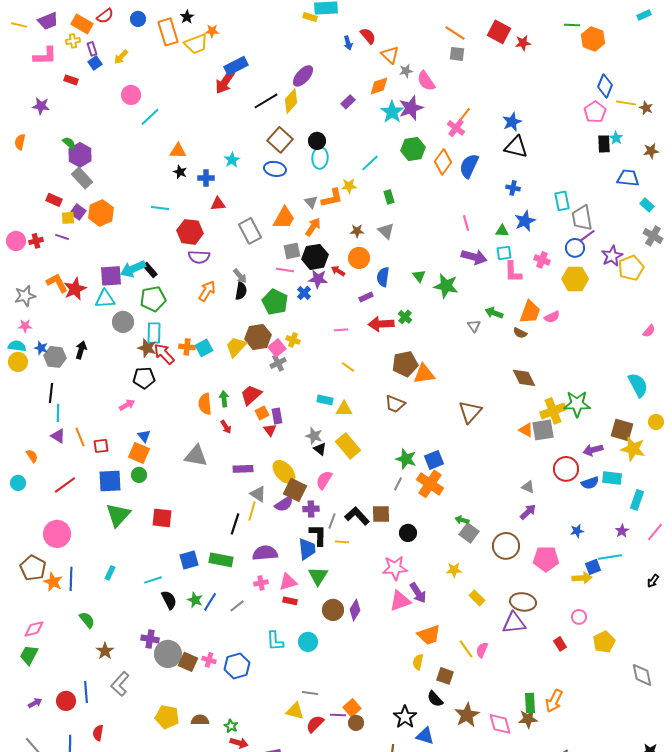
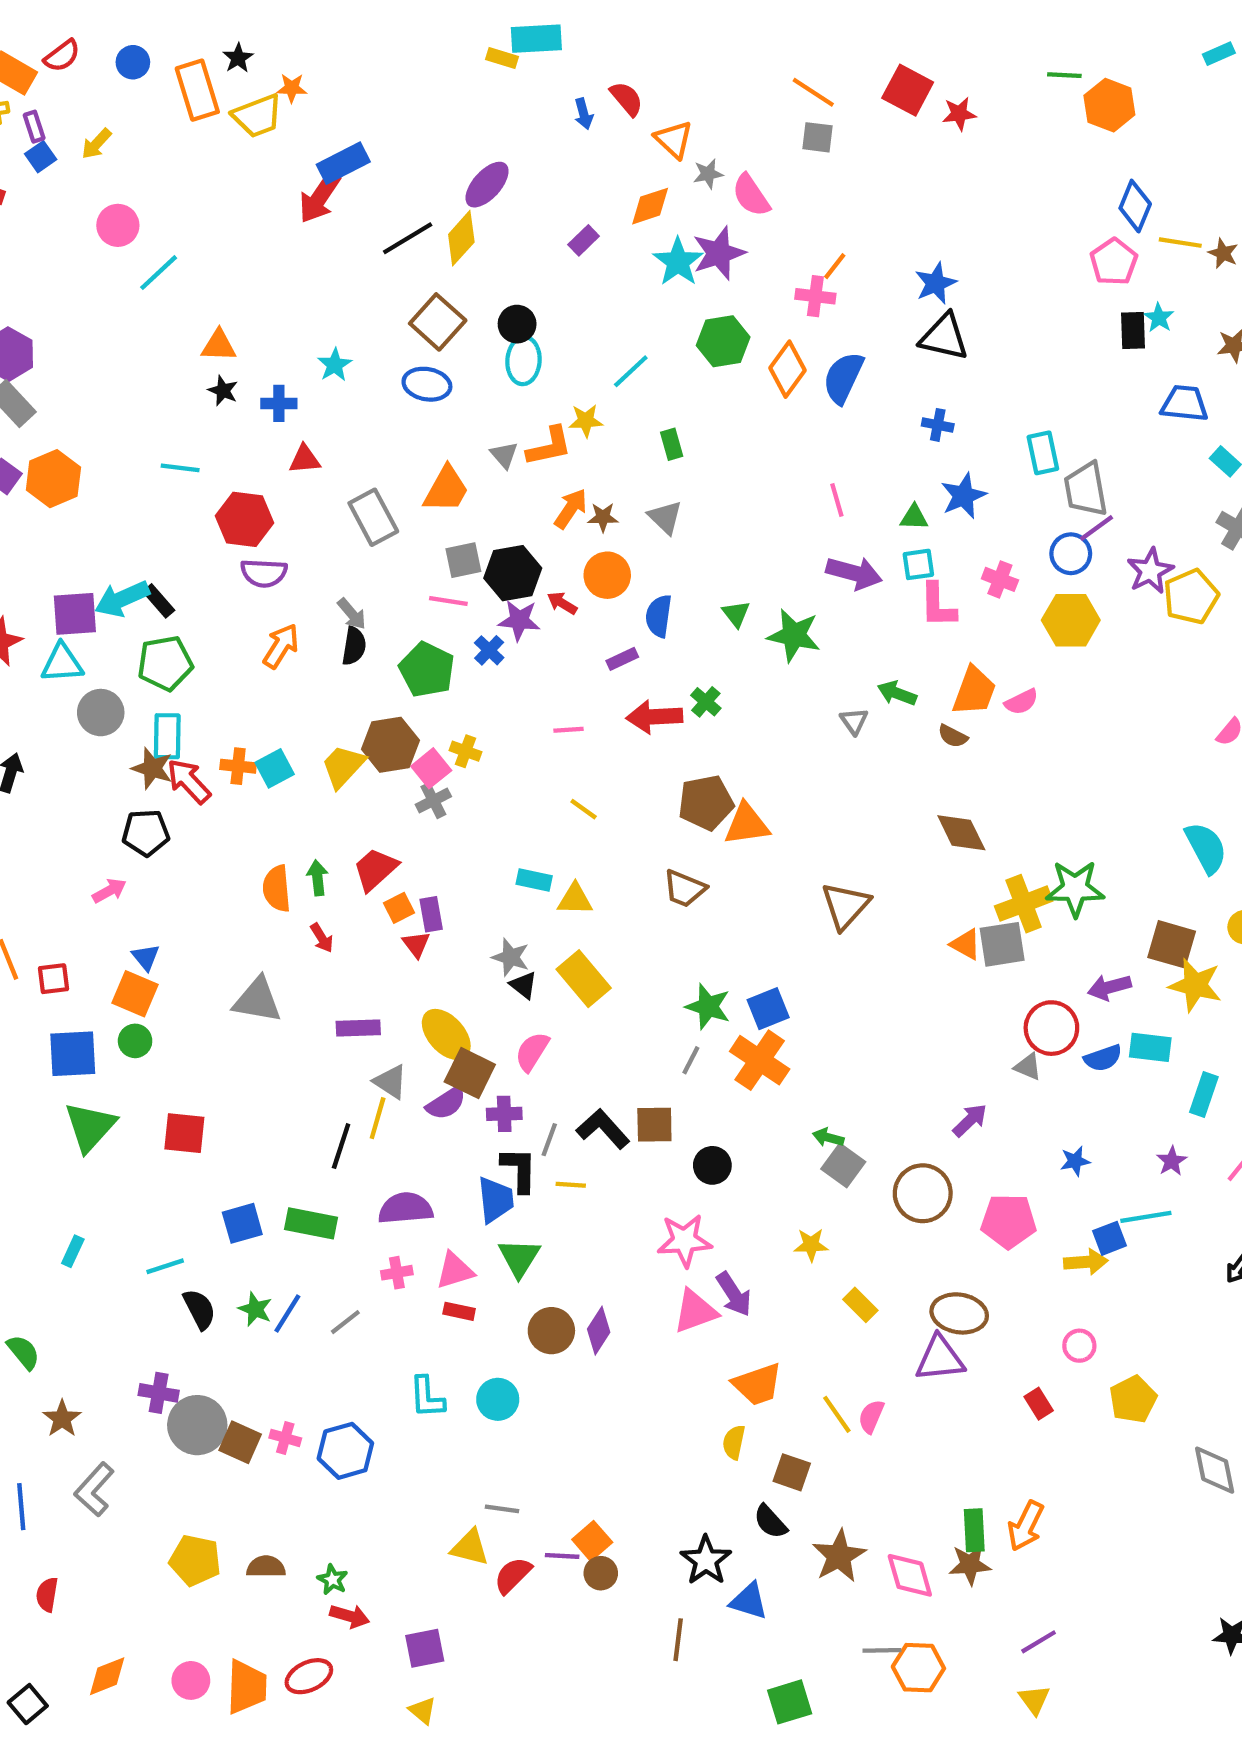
pink cross: (456, 128) -> (815, 296), turned -30
orange arrow: (313, 227) -> (571, 509), moved
gray triangle: (528, 487) -> (1028, 1067), moved

